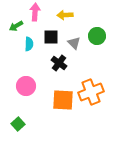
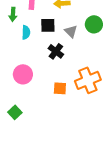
green arrow: (16, 26) -> (13, 14), turned -56
orange square: (63, 100) -> (60, 88), size x0.6

